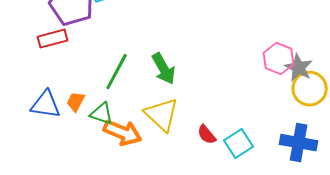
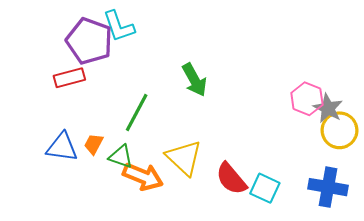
green arrow: (164, 69) -> (194, 80), moved
red semicircle: (207, 135) -> (231, 179), size x1.6
cyan square: (239, 144) -> (265, 188), turned -32

